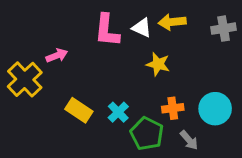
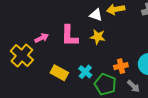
pink L-shape: (107, 30) -> (70, 36), moved
yellow star: (158, 64) -> (98, 37), moved

